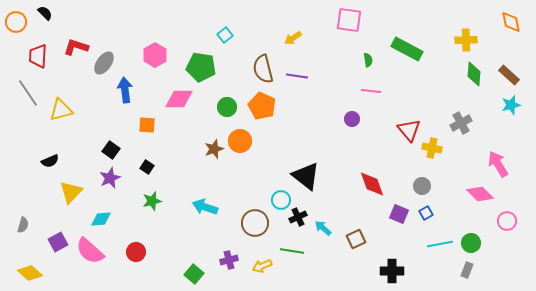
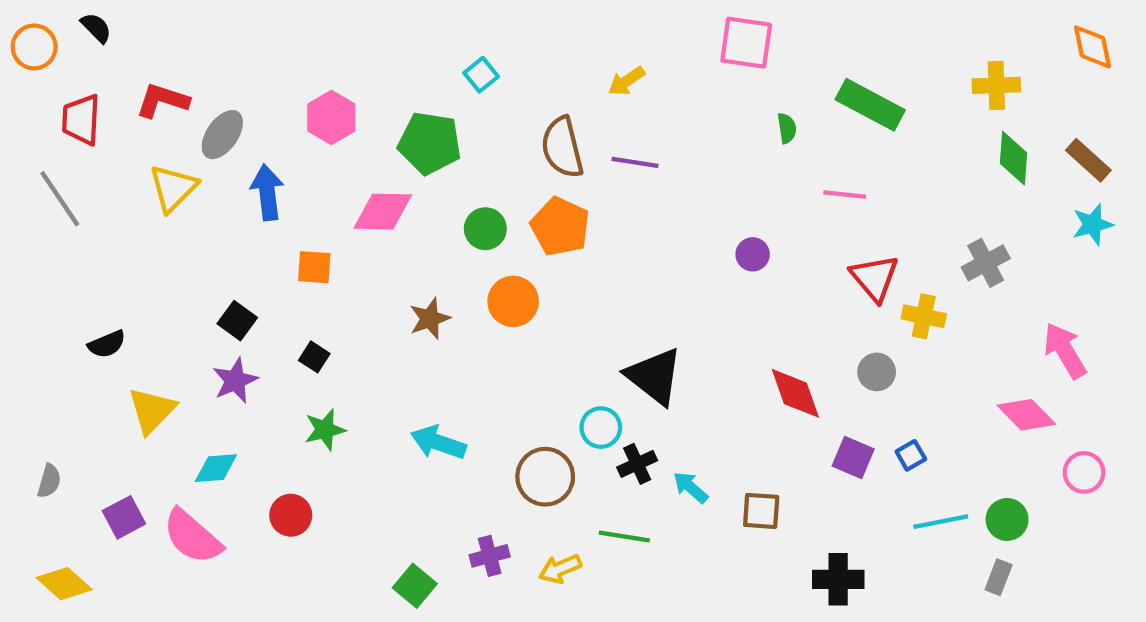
pink line: (371, 91) -> (845, 194), moved
yellow triangle: (61, 110) -> (173, 188), moved, turned -30
brown star: (214, 149) -> (430, 318), moved
gray circle: (422, 186) -> (877, 372), moved
brown square: (356, 239) -> (761, 511), turned 30
red circle: (136, 252) -> (291, 515), moved

